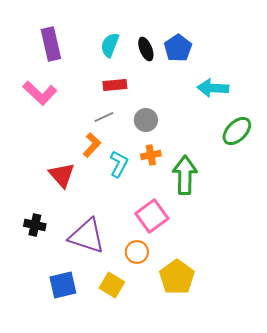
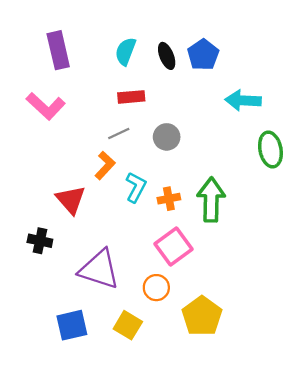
green ellipse: (237, 131) -> (270, 149), turned -56
orange cross: (151, 155) -> (169, 199), moved
black cross: (35, 225) -> (40, 241), moved

